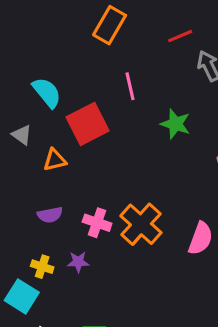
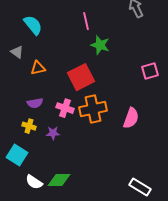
red square: (88, 124) -> (81, 77), moved
green star: (175, 124) -> (100, 45), moved
orange cross: (141, 224) -> (93, 109), turned 36
yellow cross: (42, 267) -> (29, 126), moved

